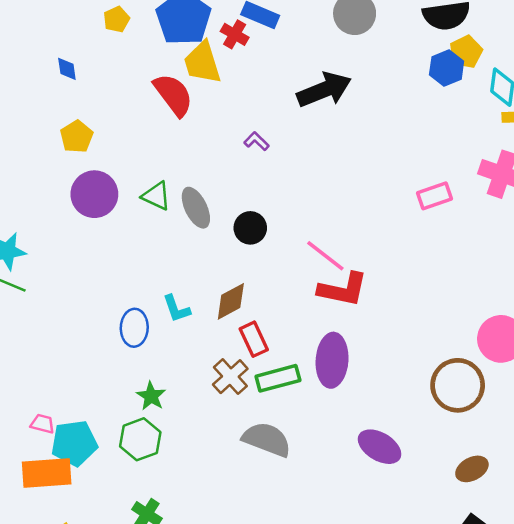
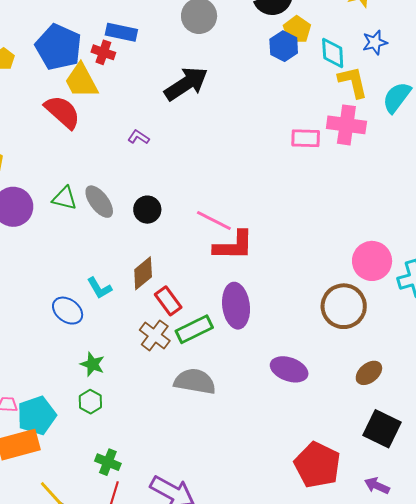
pink rectangle: (434, 196) -> (306, 138), moved, turned 32
blue ellipse: (134, 328) -> (68, 311), turned -44
green hexagon: (140, 439) -> (90, 402), size x0.7

